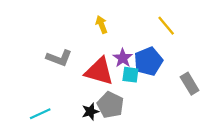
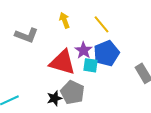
yellow line: (166, 26) -> (101, 24), moved
gray L-shape: (59, 58) -> (26, 35), moved

